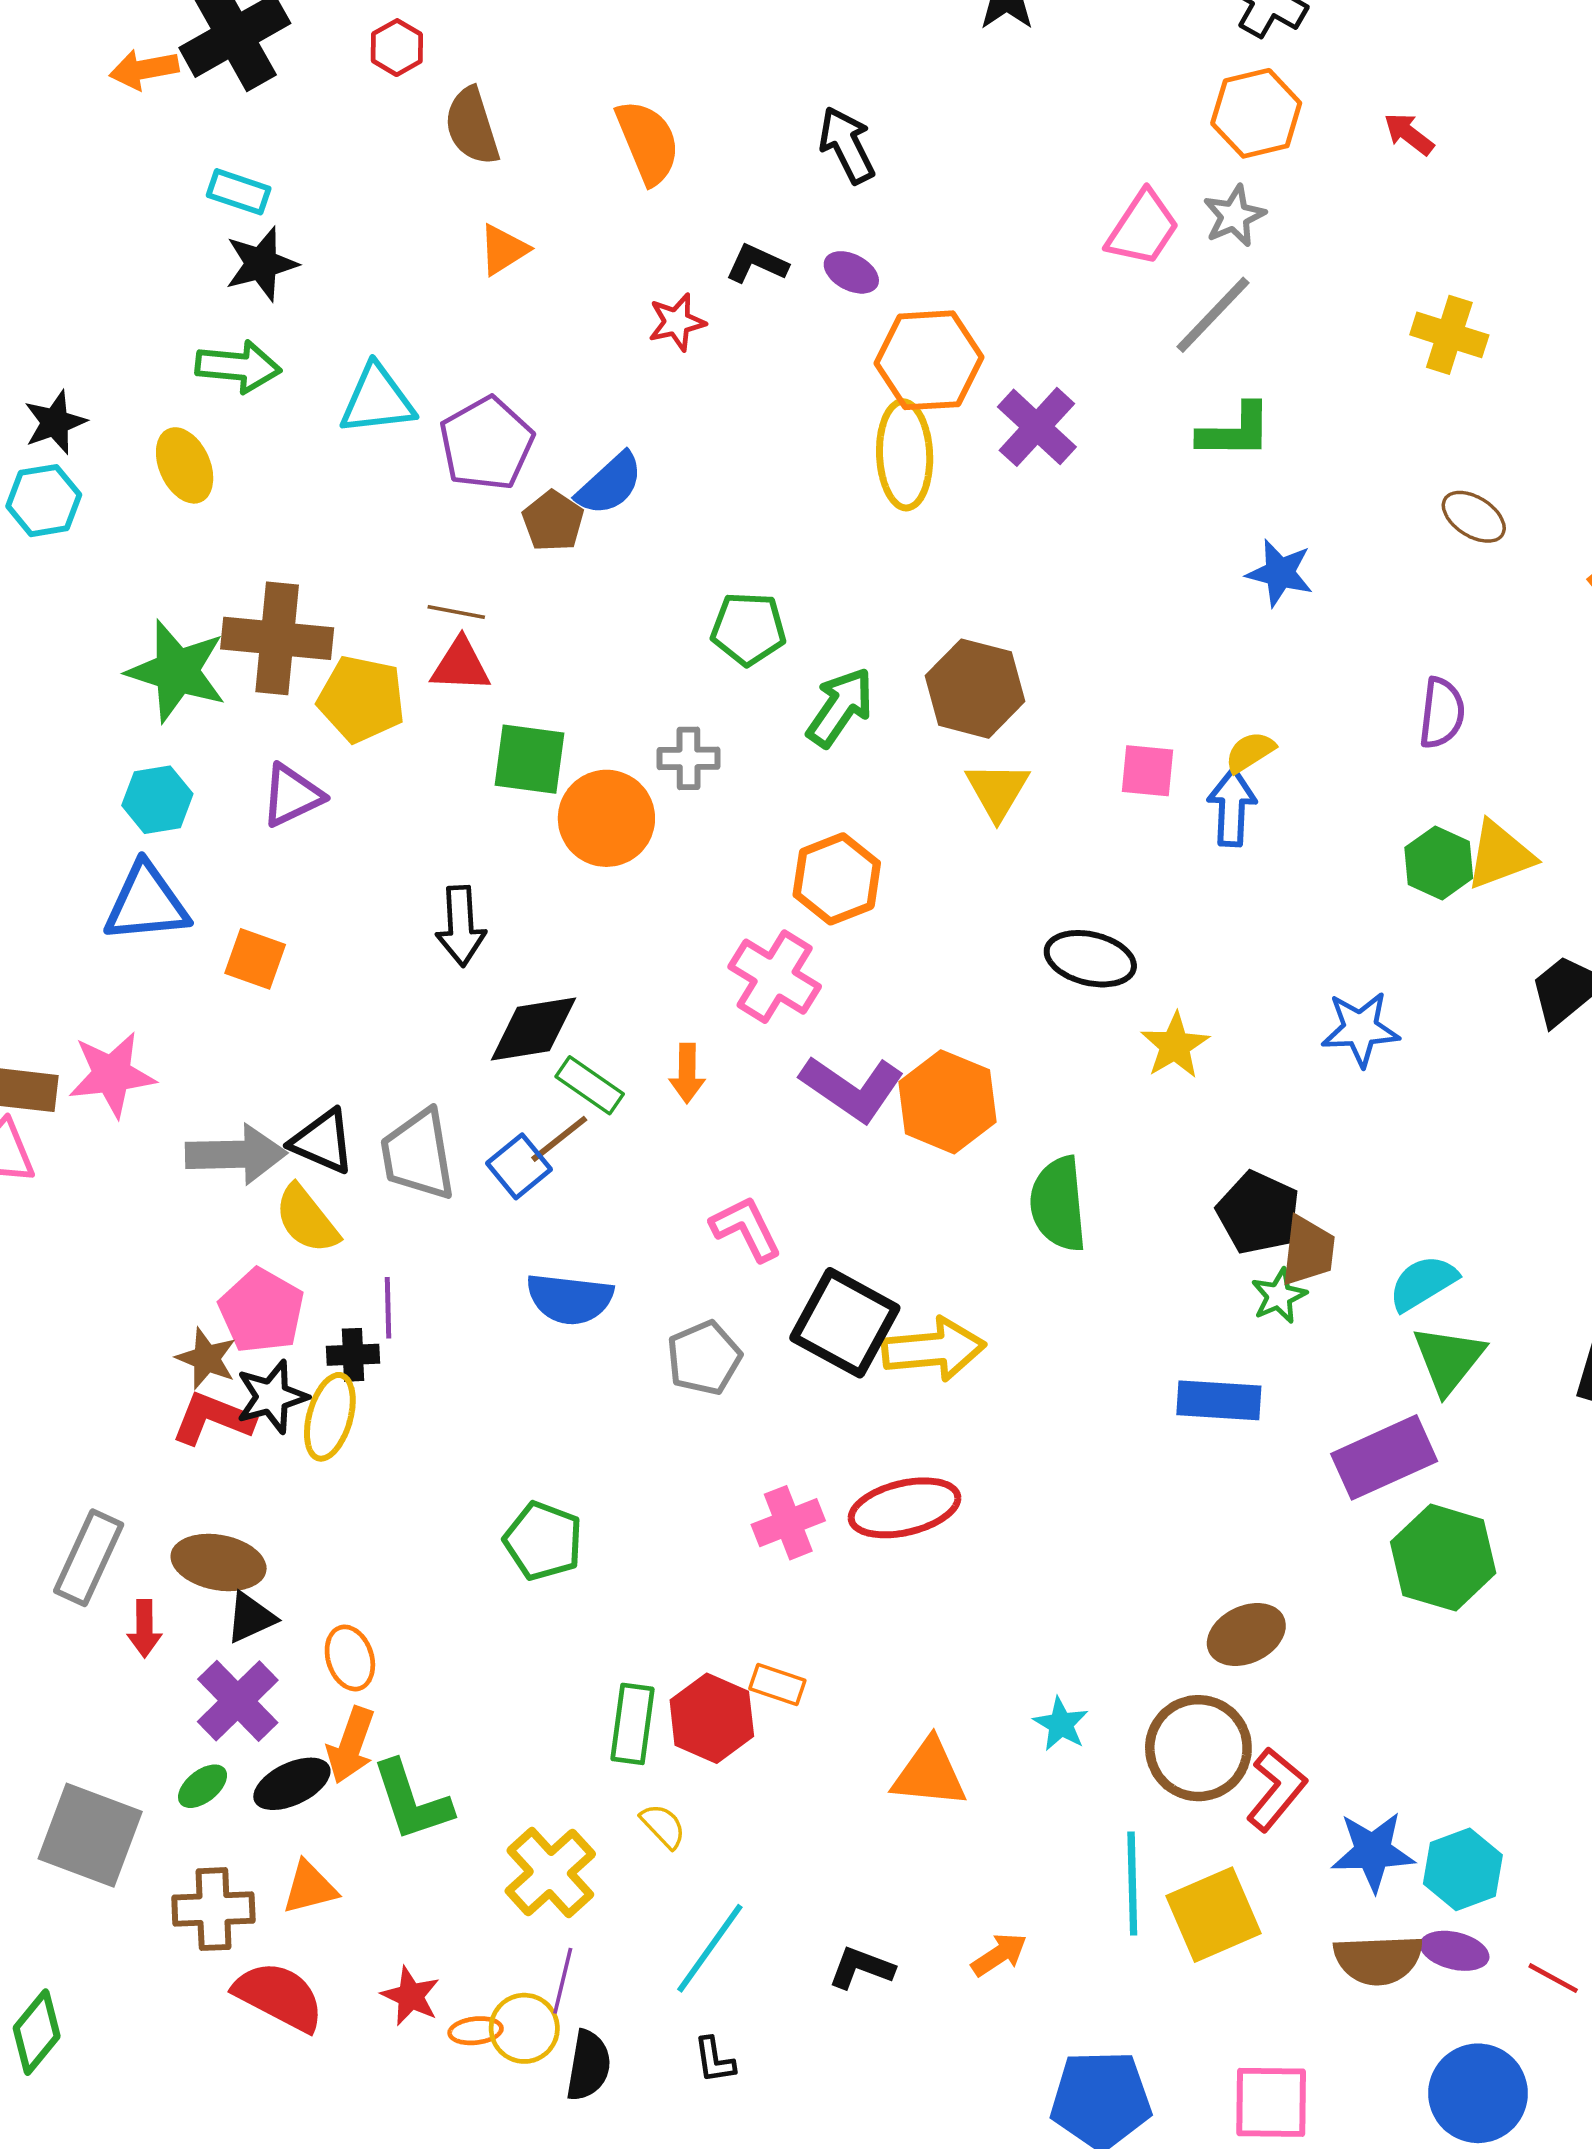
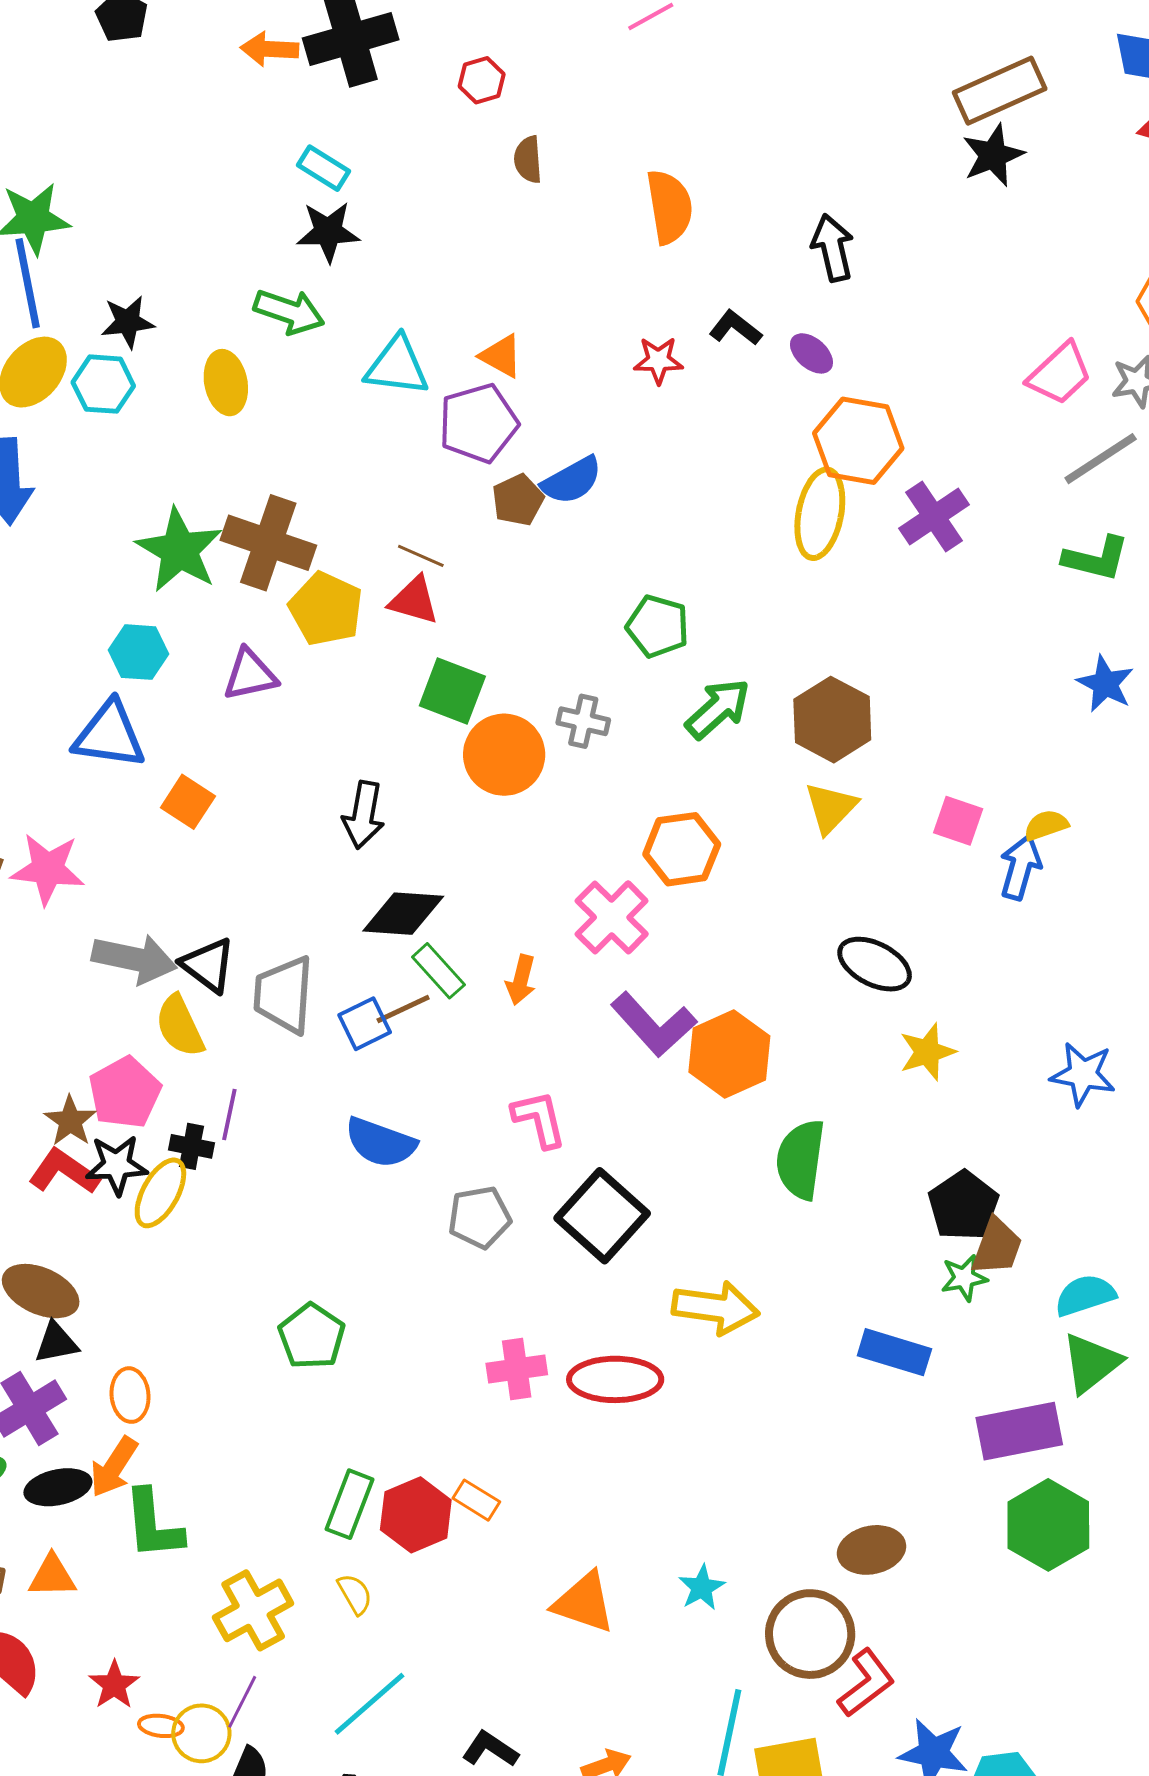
brown semicircle: (472, 126) -> (528, 160), size x0.7
orange triangle: (503, 250) -> (501, 356), moved, turned 48
yellow arrow: (934, 1349) -> (716, 1308), moved

